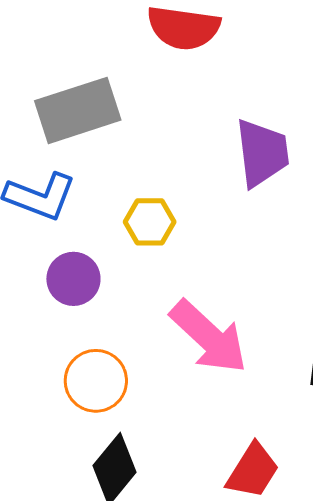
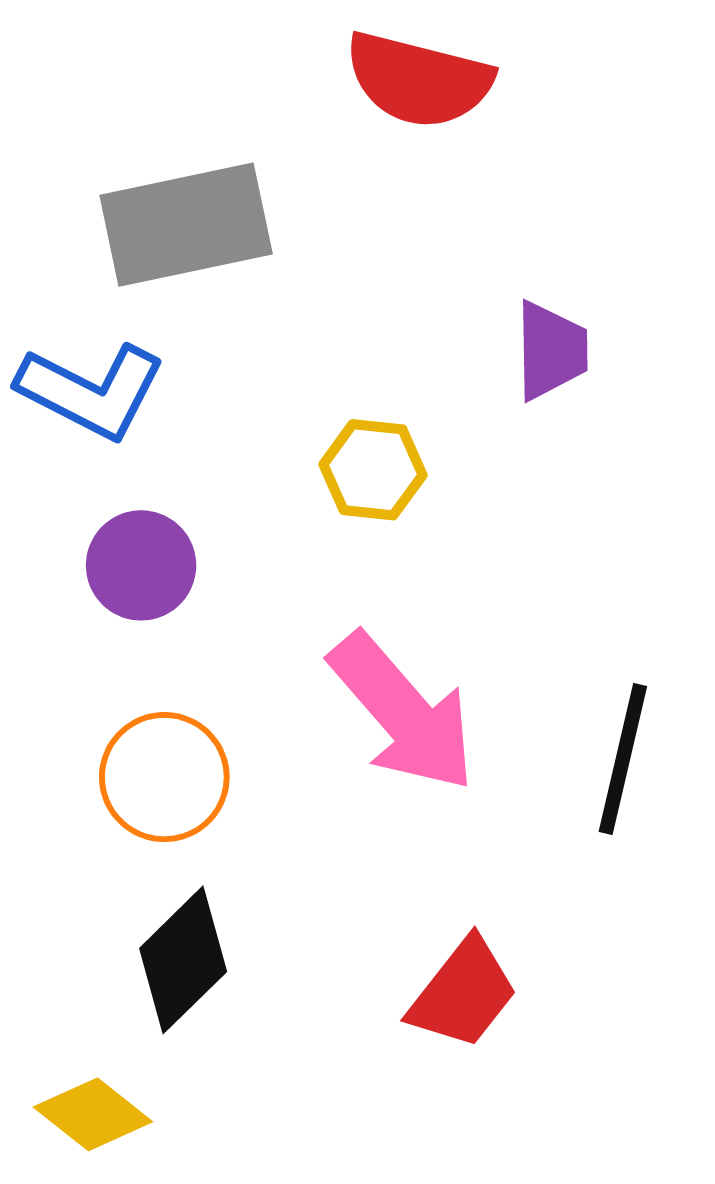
purple trapezoid: (262, 153) -> (551, 351), size x0.7
yellow hexagon: (150, 222) -> (373, 470), moved

